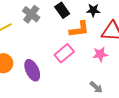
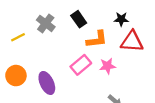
black star: (93, 10) -> (121, 19), moved
pink star: (100, 54) -> (107, 66), moved

